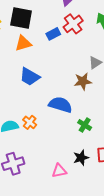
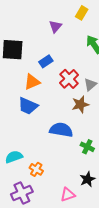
red cross: (73, 24) -> (69, 79), moved
orange triangle: (23, 43) -> (32, 82), moved
orange cross: (30, 122) -> (36, 169), moved

